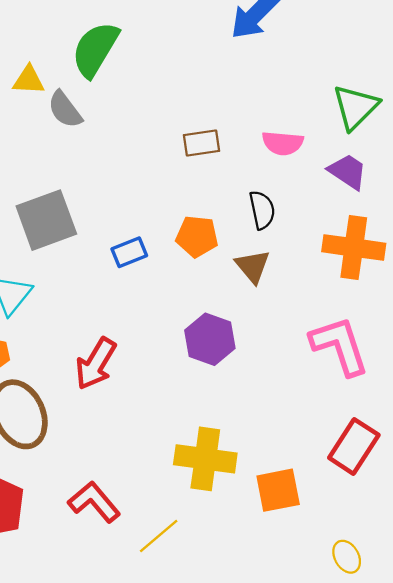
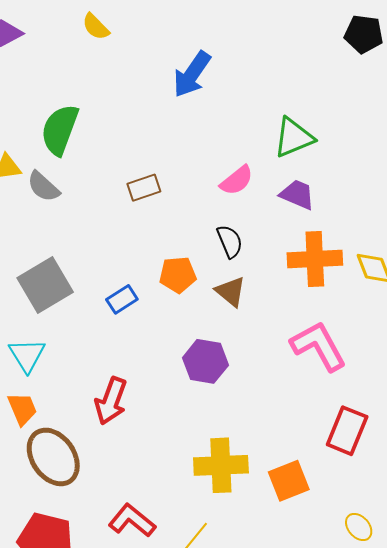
green triangle: (355, 107) -> (294, 138), turned 33
brown rectangle: (202, 143) -> (144, 188), moved
pink semicircle: (283, 143) -> (237, 180), turned -33

